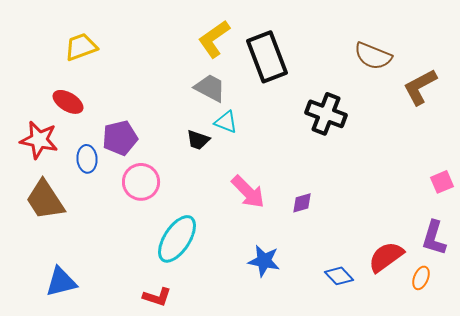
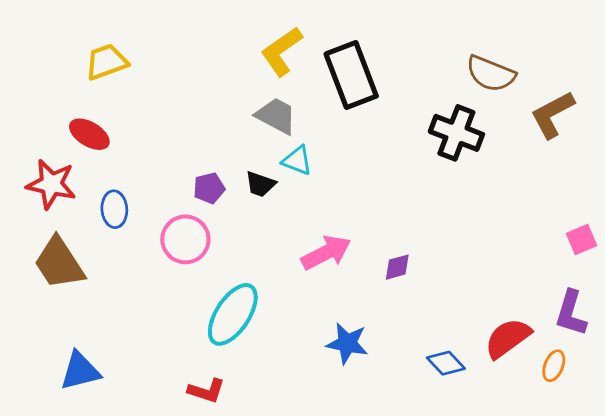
black cross: (326, 114) -> (456, 133), moved
purple pentagon: (120, 138) -> (209, 188), moved, size x0.7
pink arrow: (248, 192) -> (326, 253), turned -72

